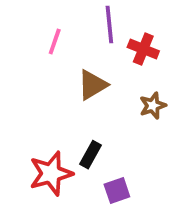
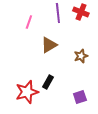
red cross: (143, 49) -> (81, 12), moved
purple square: (117, 190) -> (80, 97), moved

